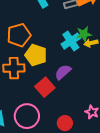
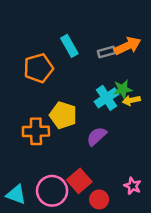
orange pentagon: (19, 35) -> (38, 68), moved
red square: (45, 87) -> (79, 181), moved

